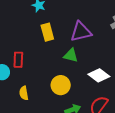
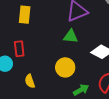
yellow rectangle: (47, 32) -> (25, 15), moved, turned 30

